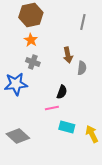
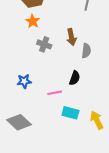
gray cross: (33, 62) -> (44, 44), moved
blue star: (16, 84) -> (24, 81), moved, size x0.6
black semicircle: (62, 92) -> (75, 78), moved

